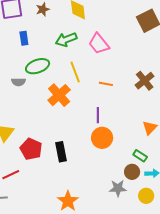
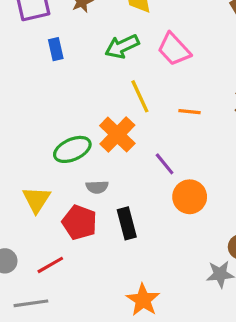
green ellipse: (38, 66) -> (72, 149), moved
gray semicircle: (18, 82) -> (97, 187), moved
purple line: (98, 115) -> (165, 164), moved, turned -35

